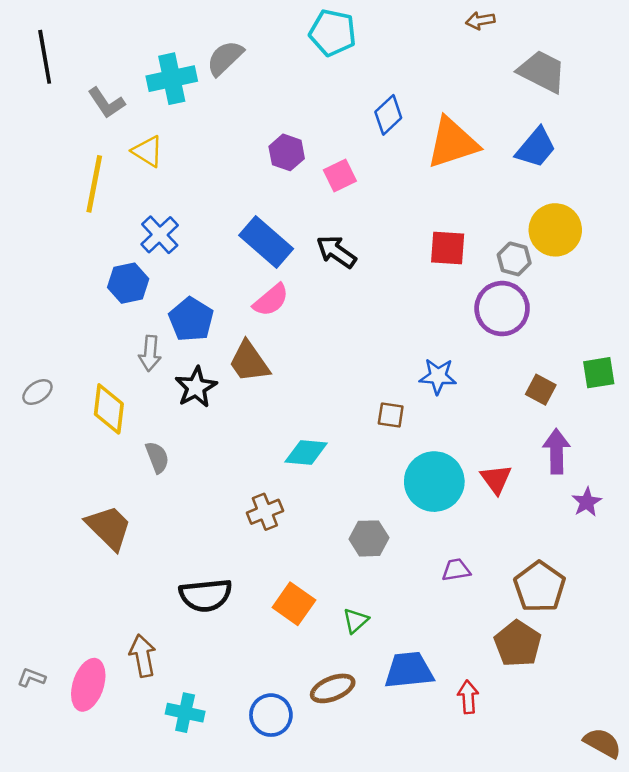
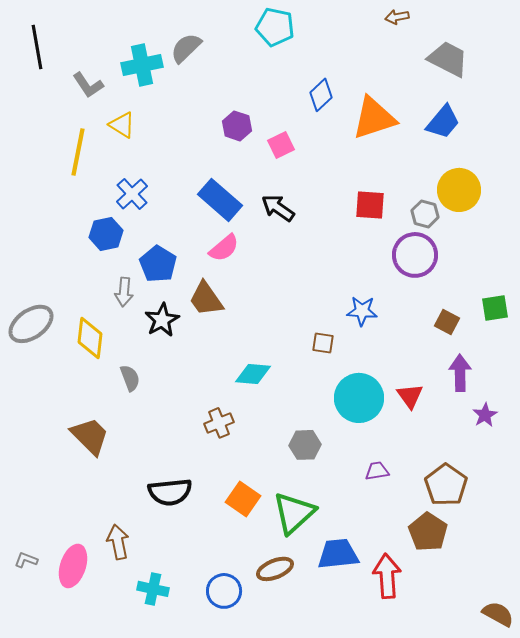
gray ellipse: (37, 392) -> (31, 324), size x1.8
green triangle: (356, 621) -> (294, 513), size x2.0
red arrow: (468, 697) -> (387, 576), size x1.6

